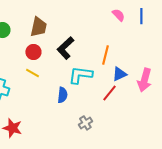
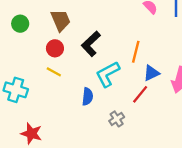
brown trapezoid: (38, 27) -> (61, 20), turned -35
cyan L-shape: (80, 75) -> (108, 74), turned -35
gray cross: (85, 123) -> (117, 119), moved

